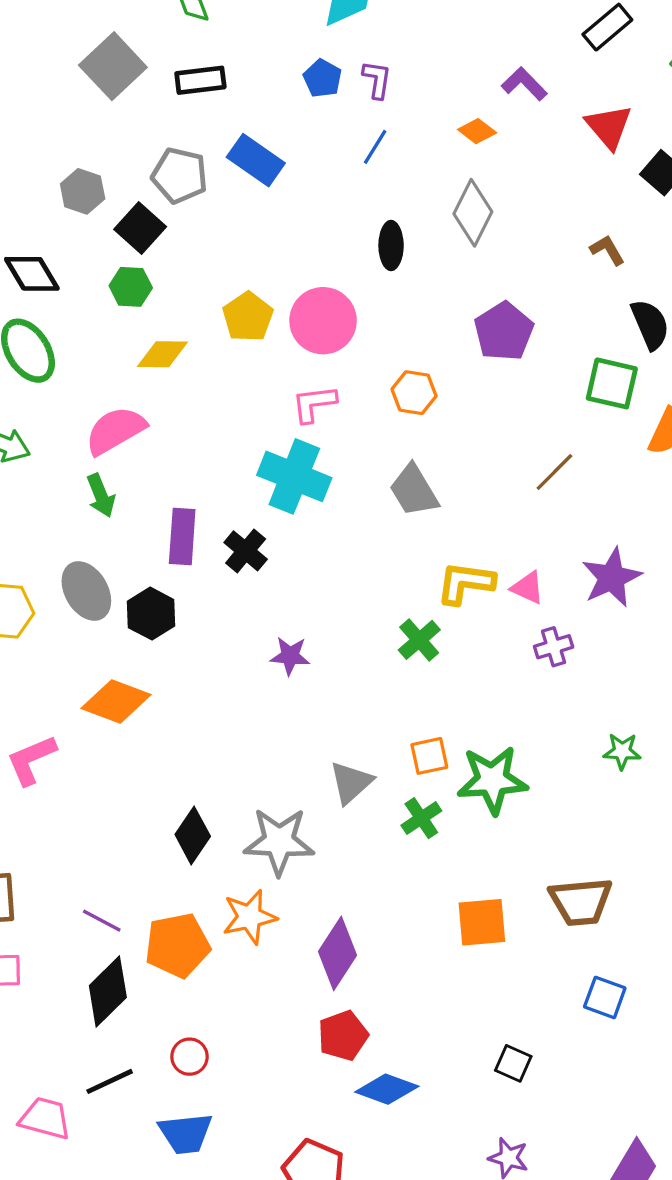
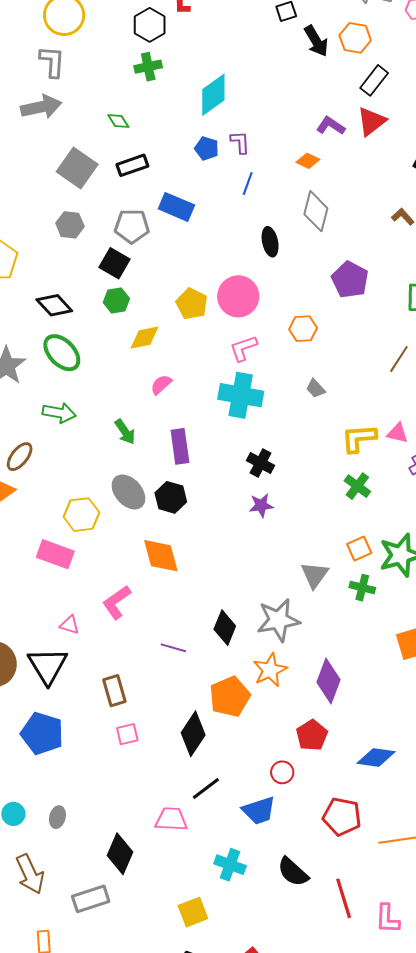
red triangle: (609, 127) -> (371, 121), moved, turned 44
gray hexagon: (83, 191) -> (70, 225), moved
pink semicircle: (115, 430) -> (161, 385), moved, size x0.6
gray trapezoid: (414, 490) -> (316, 388), size x0.6
black cross: (246, 551) -> (261, 463), moved
green cross: (419, 640) -> (357, 486), moved
orange diamond: (116, 702) -> (161, 556), turned 66
green cross: (421, 818) -> (362, 588), turned -30
purple line: (102, 921) -> (173, 648), moved
red pentagon: (343, 1036) -> (312, 735), moved
red circle: (190, 1057) -> (282, 772), moved

